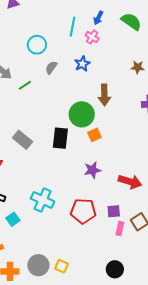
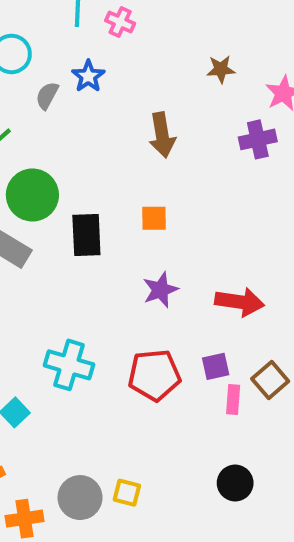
blue star: (82, 64) -> (88, 76), moved
green circle: (82, 114) -> (32, 195), moved
orange square: (94, 135) -> (154, 218), turned 32

